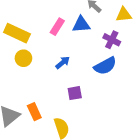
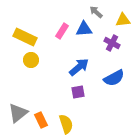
blue arrow: (63, 63) -> (79, 67), moved, size x1.5
blue semicircle: (105, 66) -> (114, 78), moved
orange rectangle: (34, 112) -> (41, 120), moved

